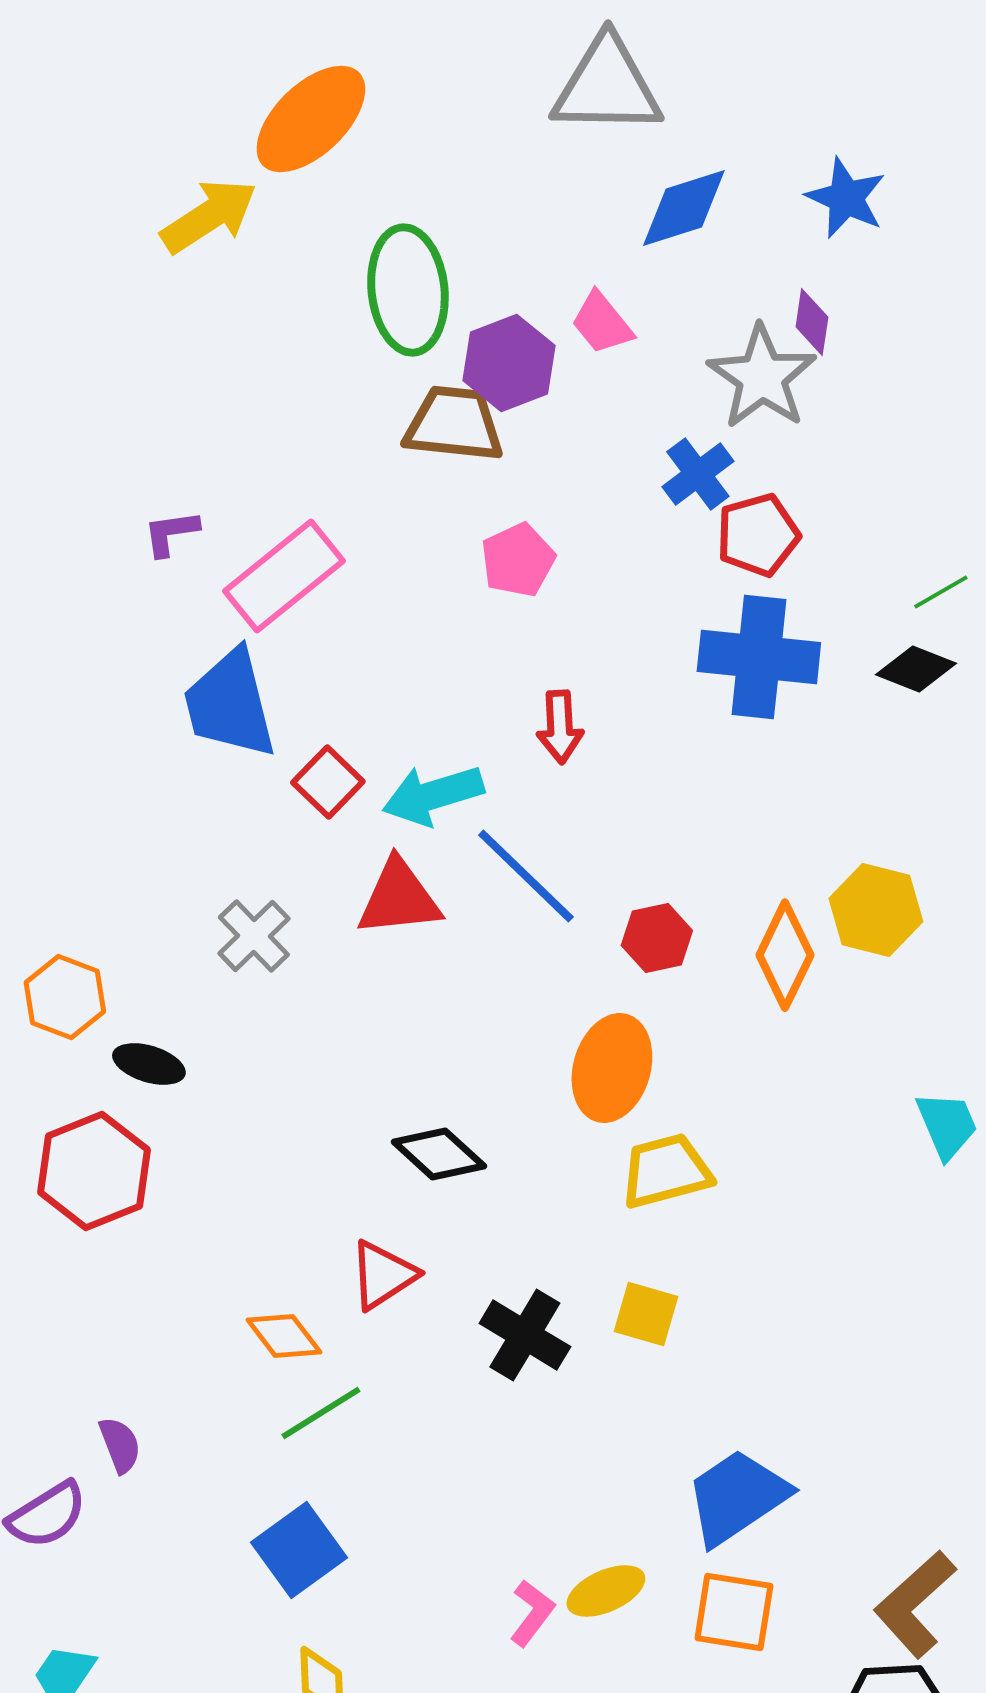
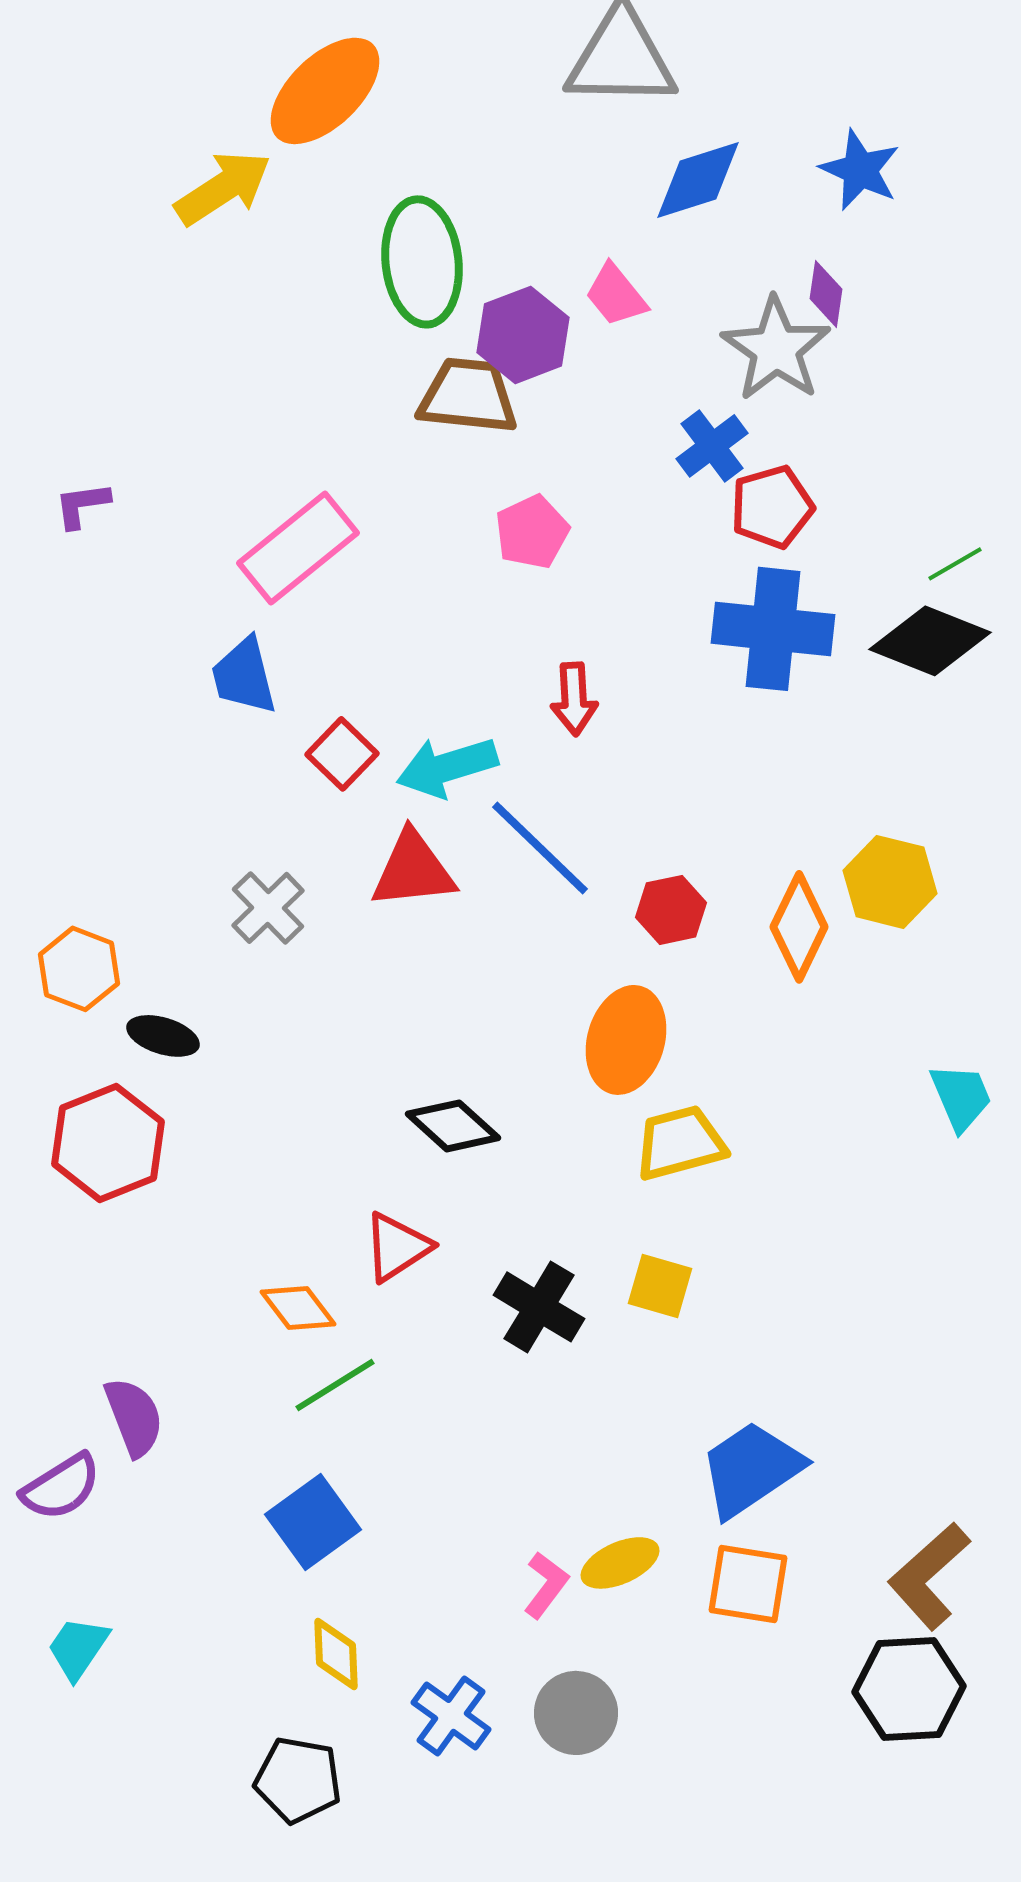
purple L-shape: (171, 533) -> (82, 505), moved
black diamond: (916, 669) -> (930, 641), size x1.5
blue trapezoid: (230, 704) -> (244, 676), size x0.7
purple semicircle: (120, 1445) -> (134, 1417), size x1.4

